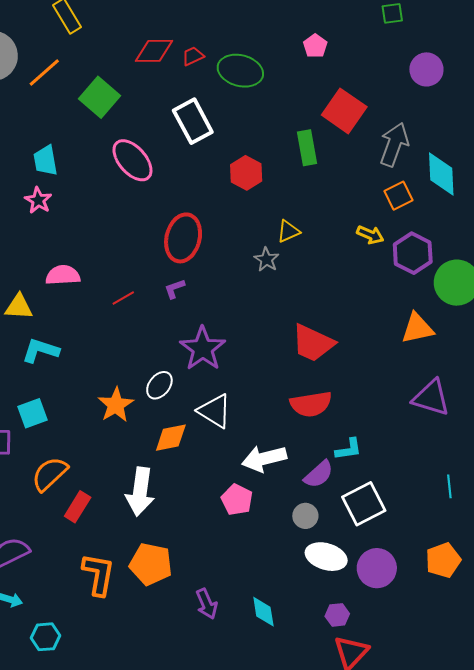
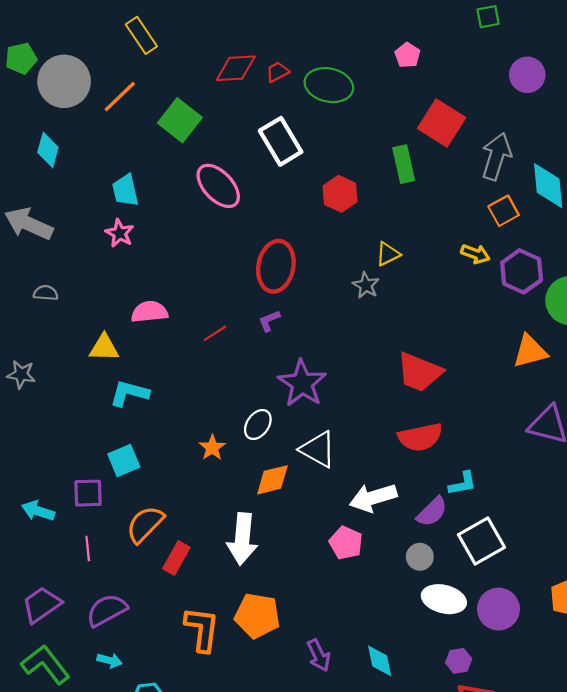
orange star: (116, 405) -> (212, 448), size x0.7

